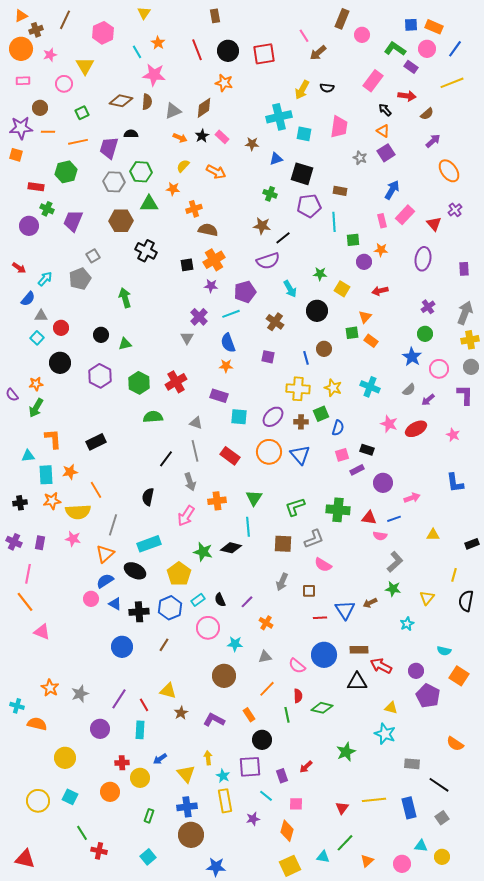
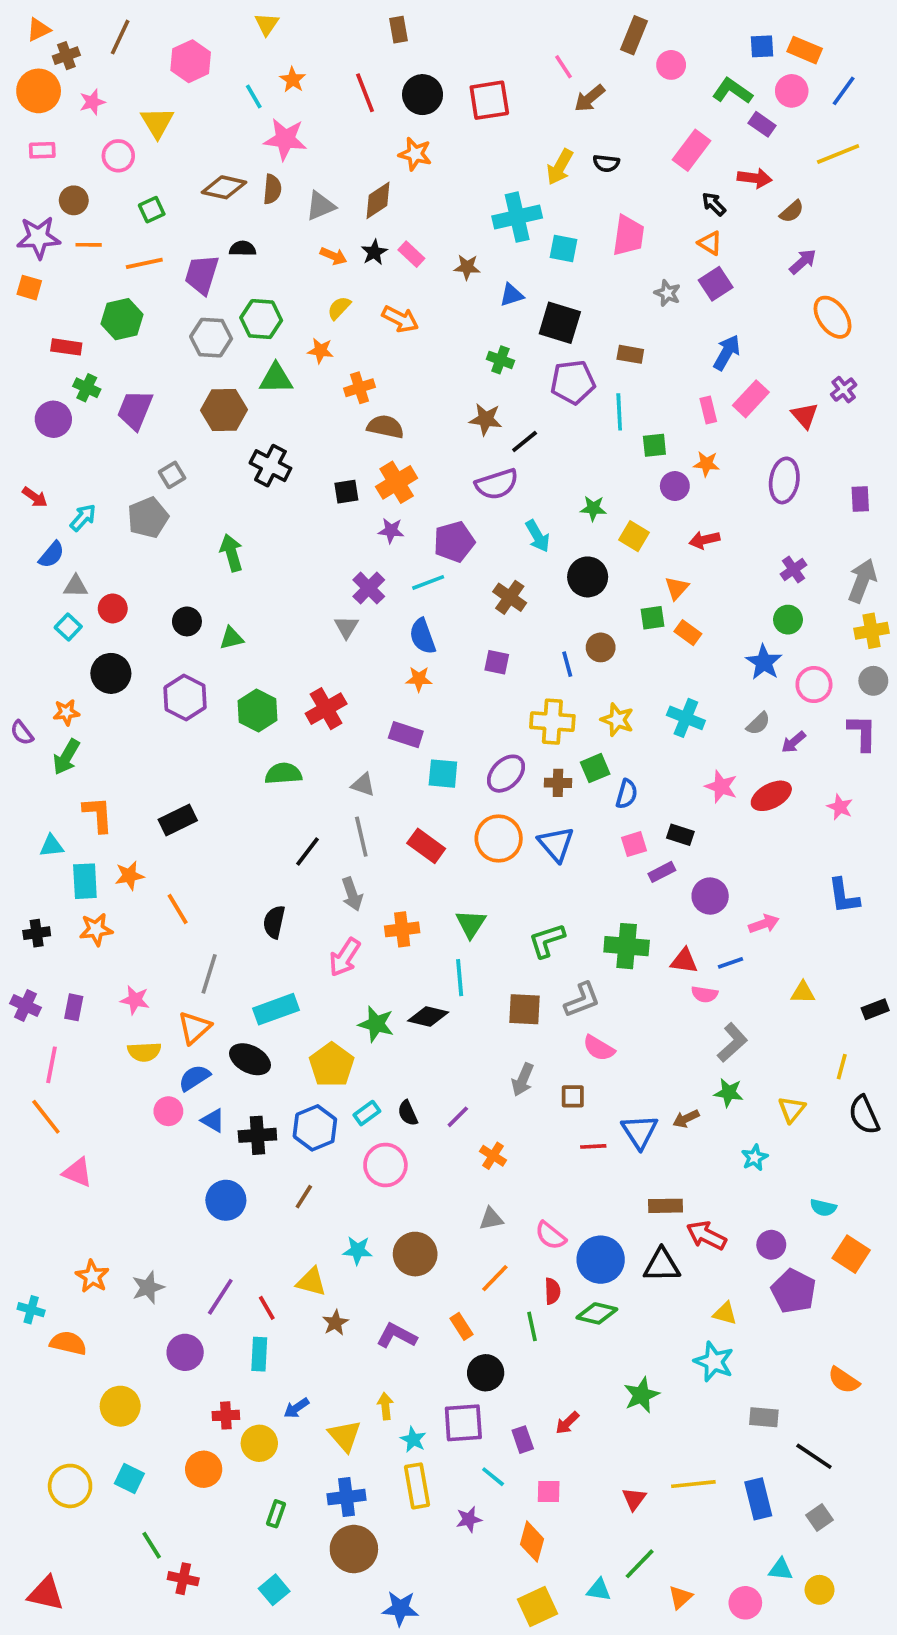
yellow semicircle: (78, 512) -> (144, 1052), moved, size x0.7
black semicircle: (466, 601) -> (864, 1115), turned -35
cyan star: (235, 644) -> (358, 1250), moved
blue circle: (324, 655) -> (601, 1260), moved

